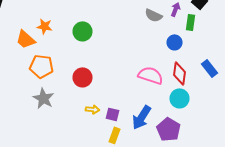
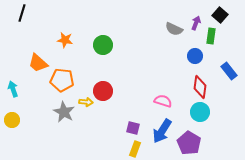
orange trapezoid: (26, 39) -> (38, 63), moved
blue rectangle: (210, 68) -> (229, 71), moved
pink semicircle: (150, 75) -> (163, 101), moved, size x0.7
yellow arrow: (92, 109) -> (86, 102), moved

